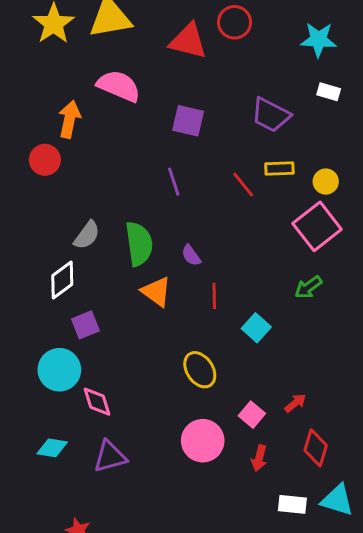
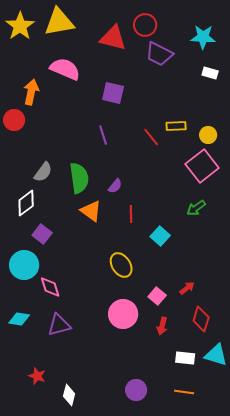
purple trapezoid: (271, 115) -> (159, 54), moved
purple semicircle: (191, 255) -> (115, 186), turned -105
purple square: (85, 325) -> (42, 234), turned -30

